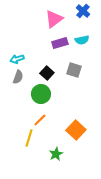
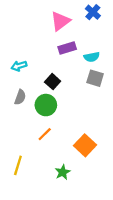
cyan semicircle: (82, 40) -> (92, 57), moved
gray square: (74, 70) -> (95, 78), moved
gray semicircle: (18, 77) -> (20, 97), moved
yellow line: (29, 138) -> (18, 165), moved

